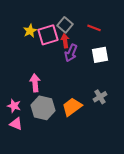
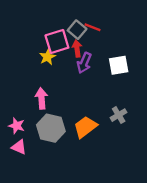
red line: (94, 28) -> (92, 27), moved
yellow star: (30, 31) -> (47, 57), moved

